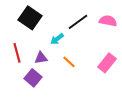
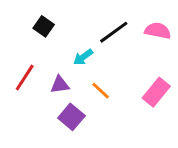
black square: (30, 18) -> (44, 26), size x0.6
red line: (17, 53) -> (25, 77), turned 48
purple square: (33, 78) -> (71, 117), moved

